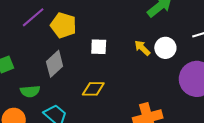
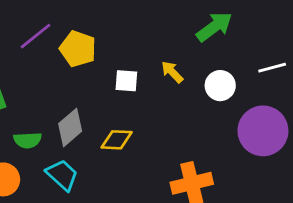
yellow arrow: (142, 48) -> (172, 72), moved
gray diamond: (55, 64) -> (70, 127), moved

